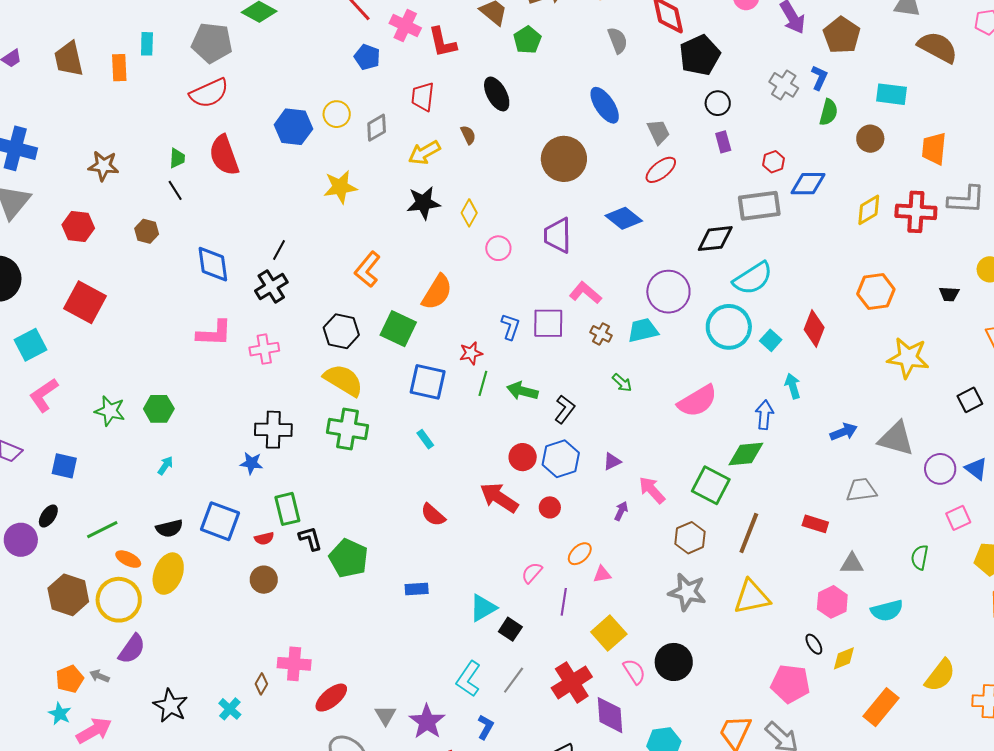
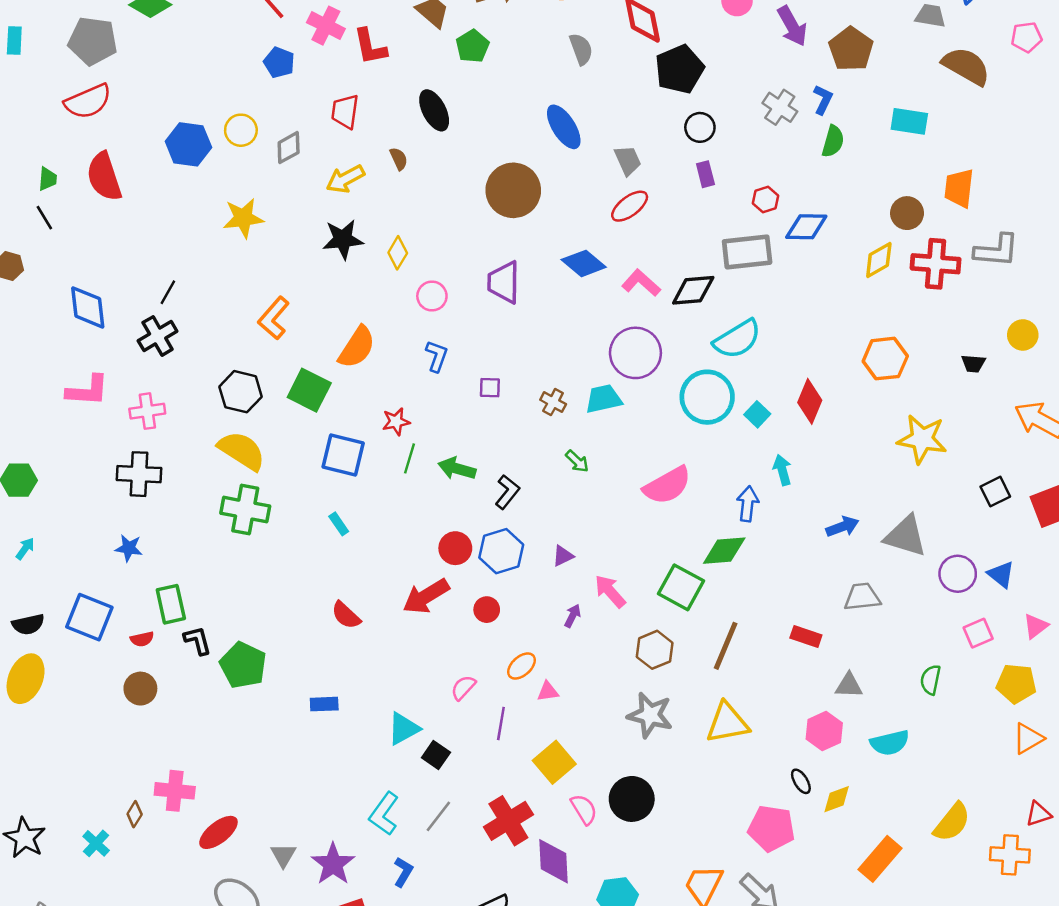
brown circle: (870, 139) -> (907, 213), moved
pink L-shape: (585, 293) -> (641, 283), moved
purple square: (548, 323) -> (490, 388), size x0.6
blue L-shape: (510, 327) -> (437, 356), moved
black cross: (273, 430) -> (139, 474), moved
red arrow: (499, 498) -> (426, 596), turned -66

